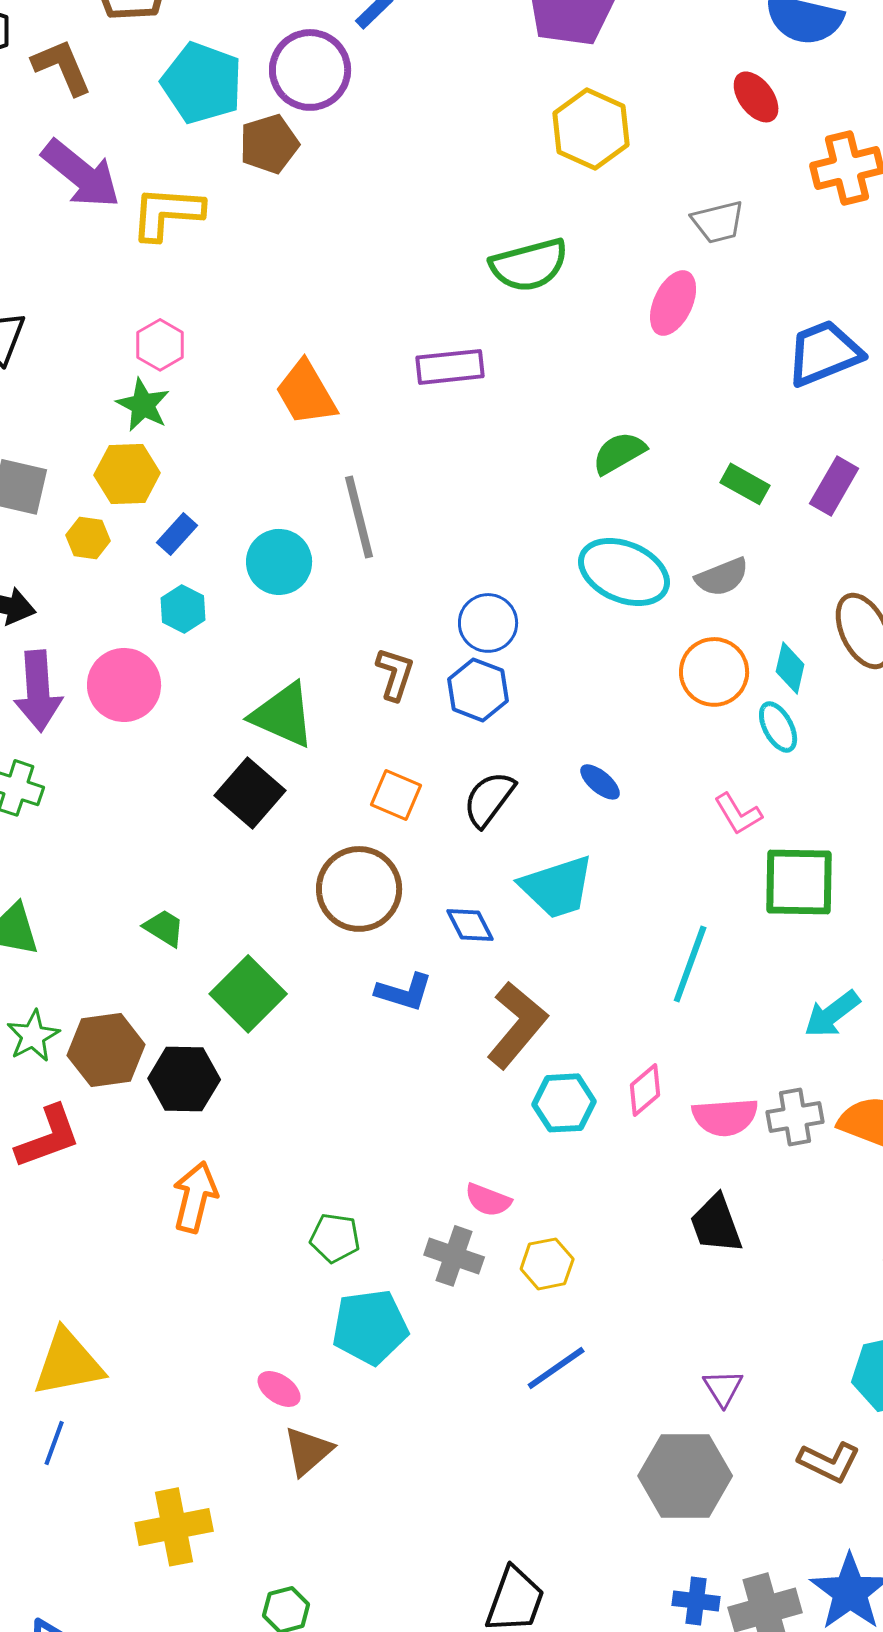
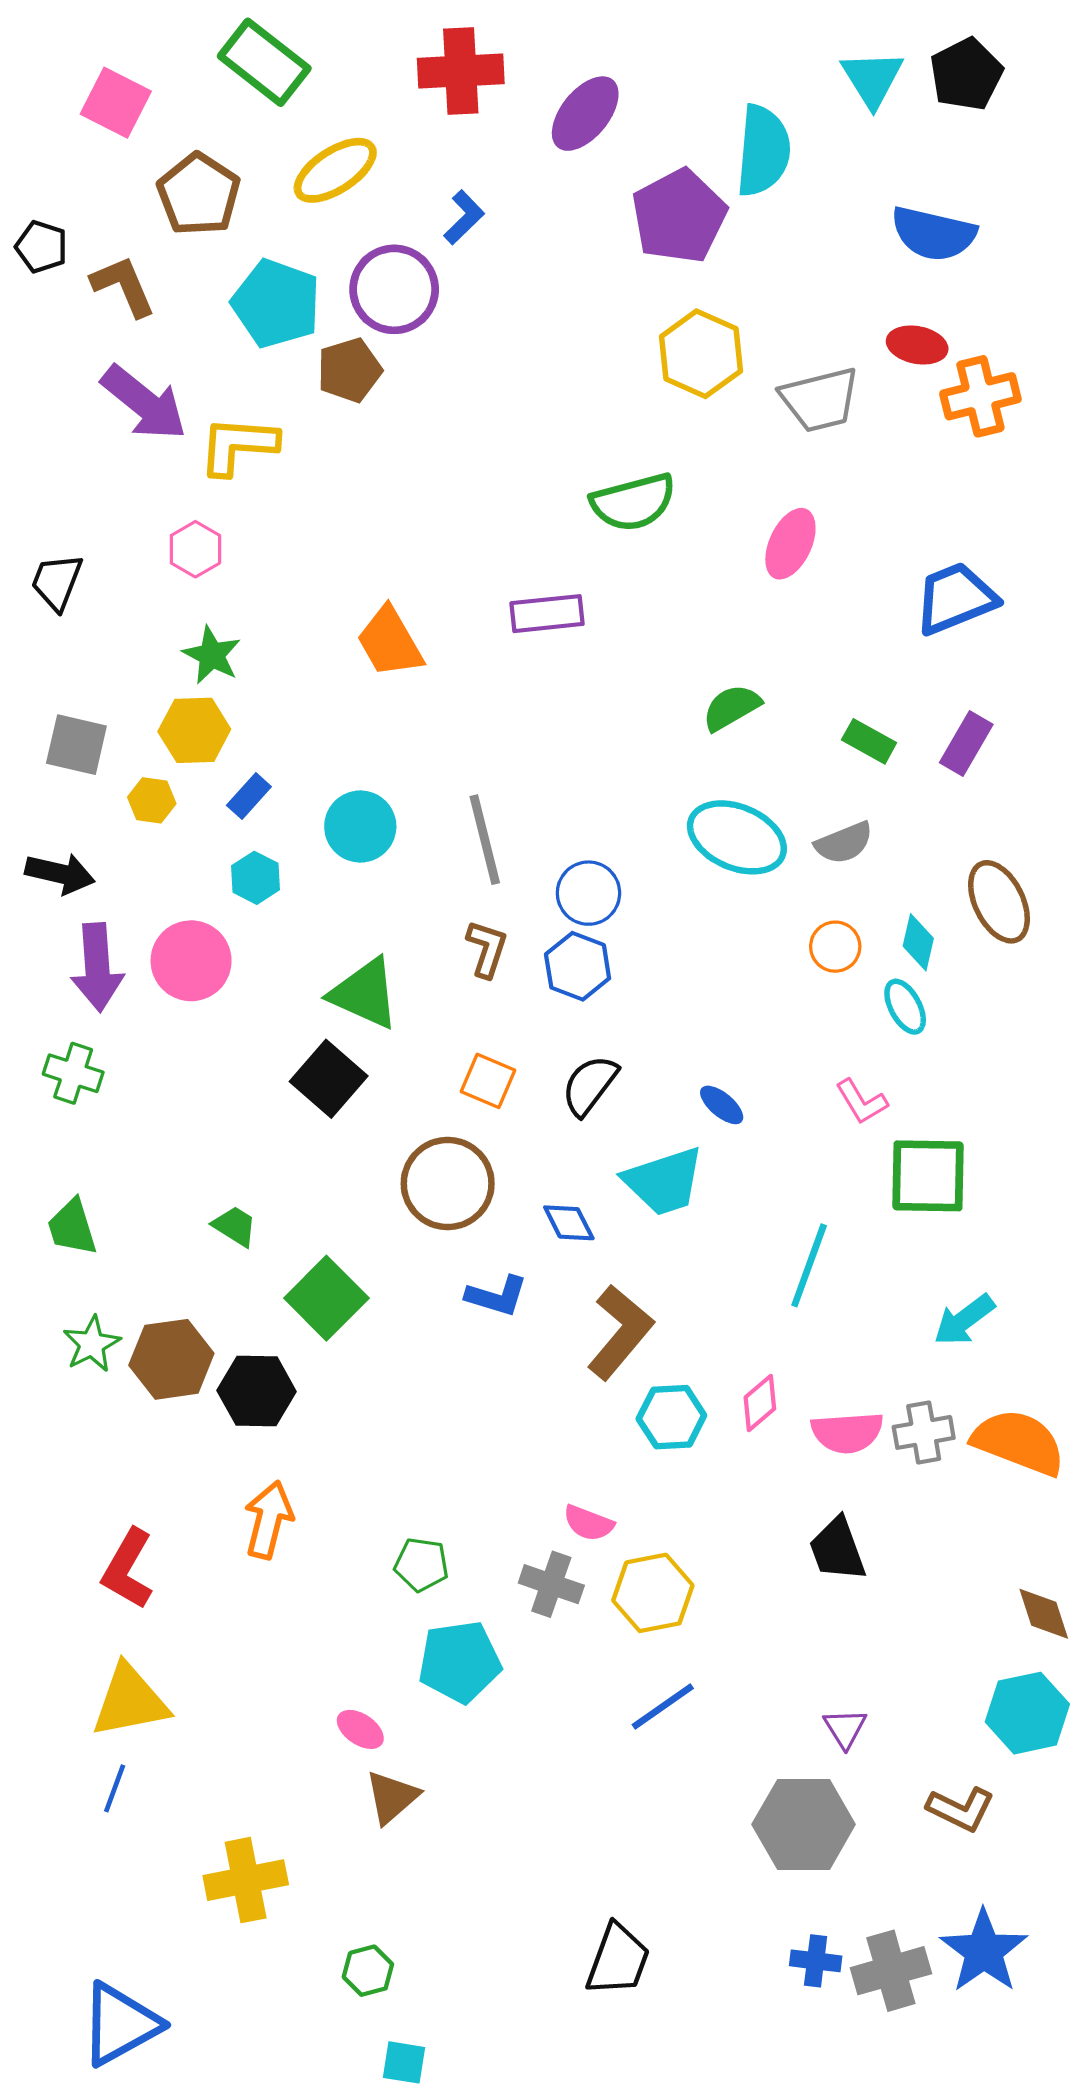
red ellipse: (756, 97) -> (917, 345), moved, turned -42
gray trapezoid: (718, 222) -> (820, 400), moved, size x1.4
pink hexagon: (160, 345) -> (195, 549), moved
gray line: (359, 517) -> (485, 840), moved
orange circle: (714, 672) -> (835, 947), size x0.7
blue ellipse: (600, 782) -> (722, 1105), moved
red L-shape: (48, 1137) -> (128, 1569), moved, turned 140
yellow hexagon: (547, 1264) -> (653, 1593), size x1.4

